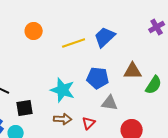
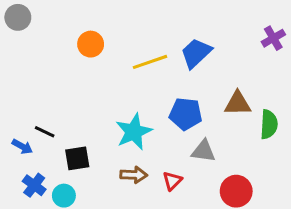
green semicircle: (154, 85) -> (269, 124), turned -30
cyan star: (63, 90) -> (134, 132), turned 30

